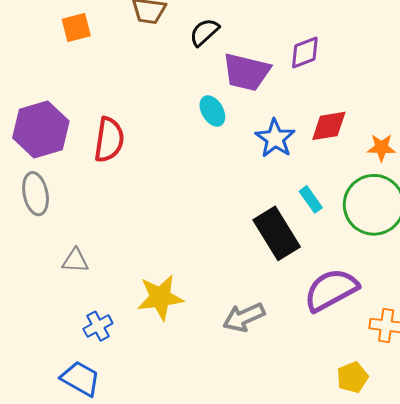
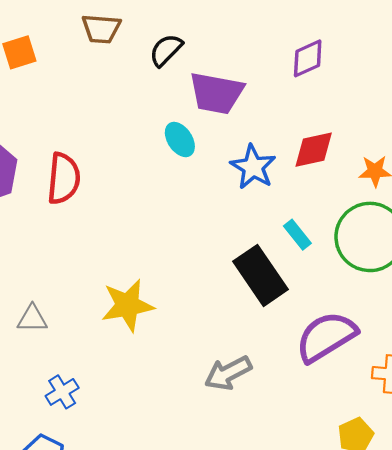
purple diamond: (305, 53) -> (308, 58), moved
yellow star: (160, 297) -> (128, 305), moved

